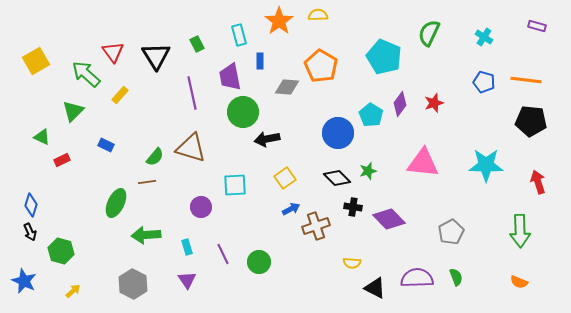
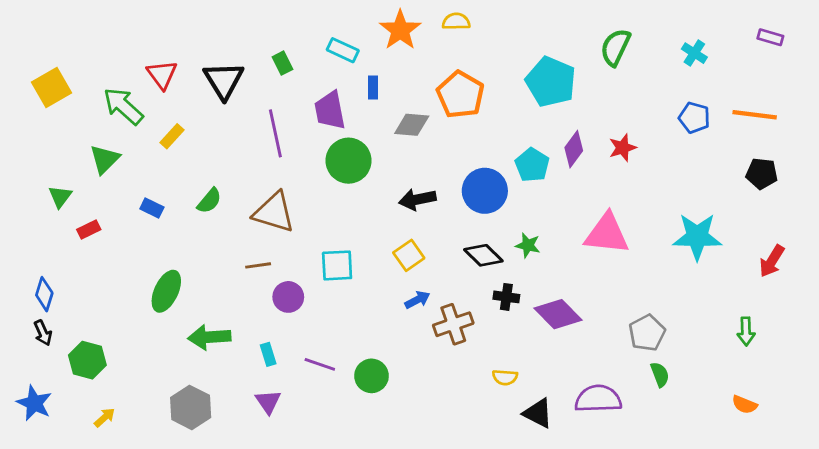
cyan rectangle: (239, 35) -> (343, 50), turned -50
black pentagon: (531, 121) -> (762, 174), size x0.7
green triangle: (42, 137) -> (60, 197), turned 42
black arrow: (267, 139) -> (417, 199), moved
green semicircle: (155, 157) -> (209, 201), moved
green star: (368, 171) -> (528, 245), turned 30
brown line: (147, 182) -> (258, 265), moved
red arrow: (538, 182) -> (772, 261), turned -130
green arrow: (520, 231) -> (746, 331), size x0.6
purple line: (223, 254) -> (320, 364), turned -45
green semicircle: (456, 277) -> (660, 374), moved

